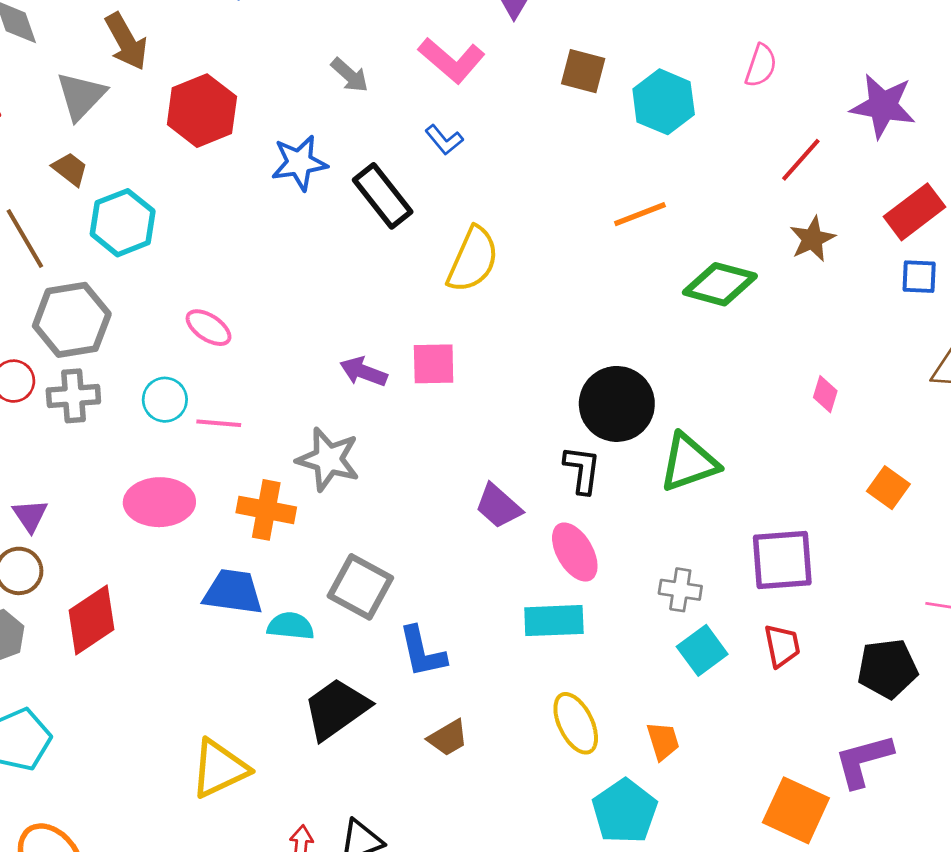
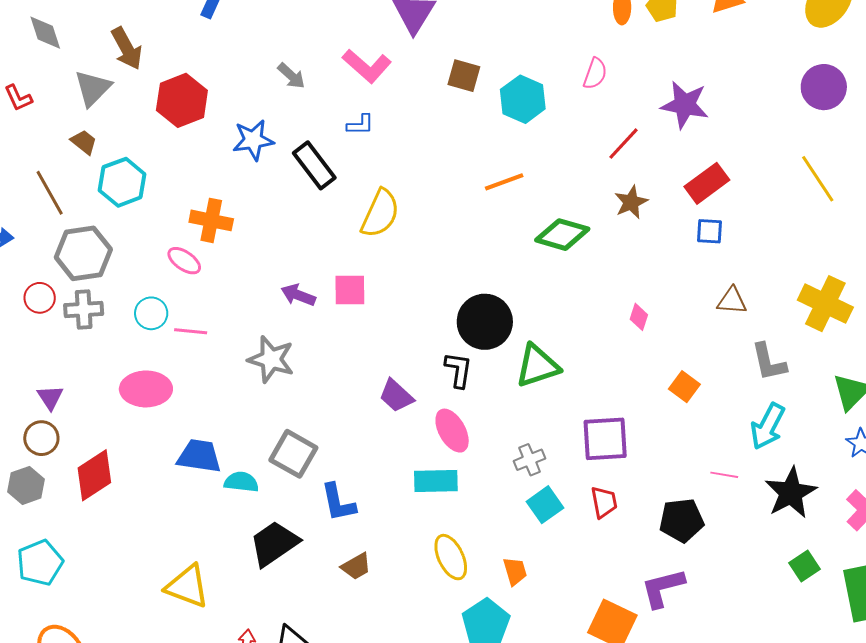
blue L-shape: (444, 140) -> (360, 125), turned -52
orange cross: (266, 510) -> (211, 220), moved
gray cross: (680, 590) -> (529, 460), turned -32
yellow triangle: (220, 769) -> (187, 586), turned 45

